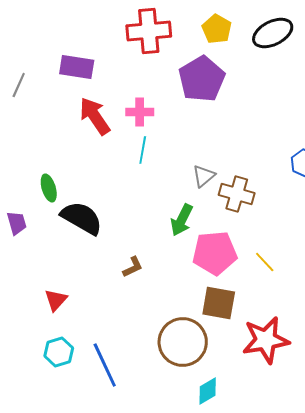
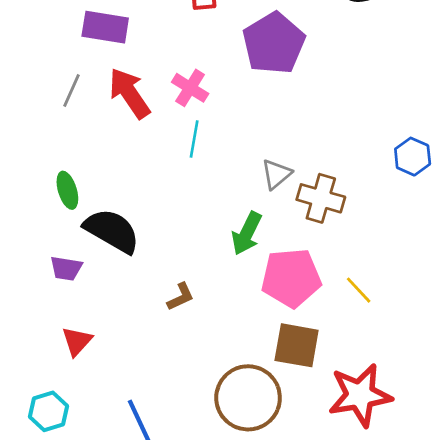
gray line: (19, 85) -> (71, 91), moved
pink cross: (140, 112) -> (190, 88), turned 32
purple trapezoid: (17, 223) -> (66, 268), moved, turned 115
cyan hexagon: (59, 352) -> (49, 411), moved

